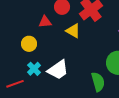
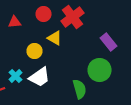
red triangle: (45, 22) -> (14, 22), moved
yellow circle: (29, 44) -> (34, 51), moved

